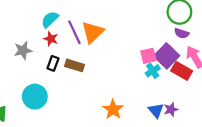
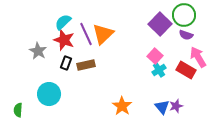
red star: (51, 39) -> (64, 40), size x1.5
gray star: (23, 50) -> (38, 51), turned -30
pink square: (148, 56) -> (155, 56), turned -35
purple square: (167, 56) -> (160, 24), moved
brown rectangle: (74, 65) -> (86, 65), turned -30

